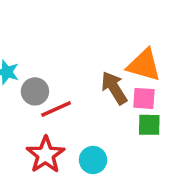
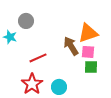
orange triangle: (144, 65) -> (88, 33), turned -35
gray circle: (35, 91) -> (26, 21), moved

